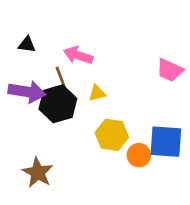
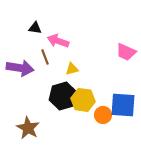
black triangle: (27, 45) -> (35, 28), moved
black hexagon: (58, 104) -> (63, 96), moved

